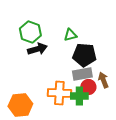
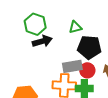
gray rectangle: (82, 74) -> (72, 66), moved
red circle: (88, 87) -> (87, 70), moved

